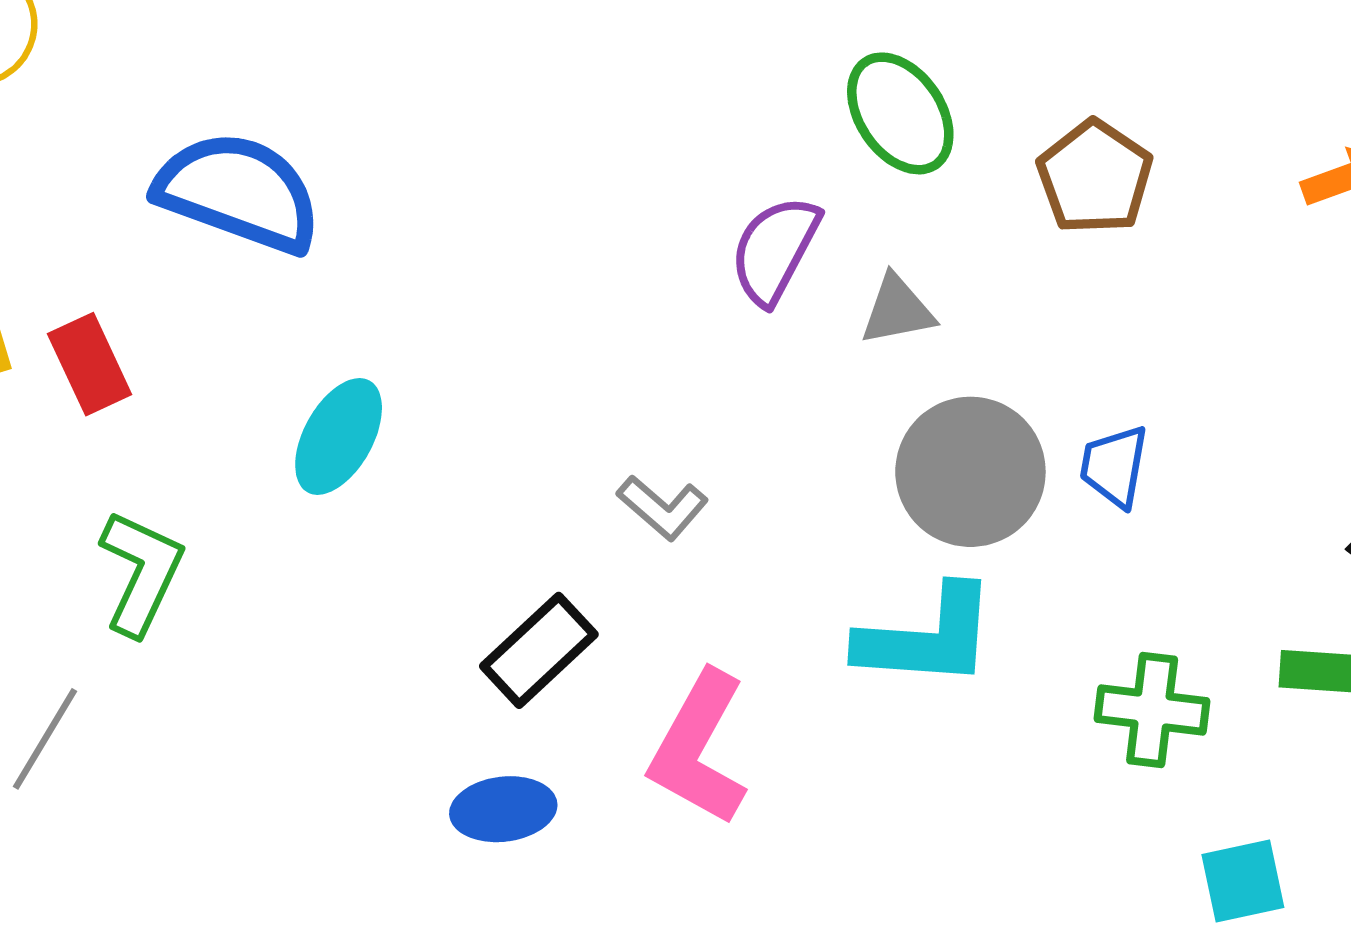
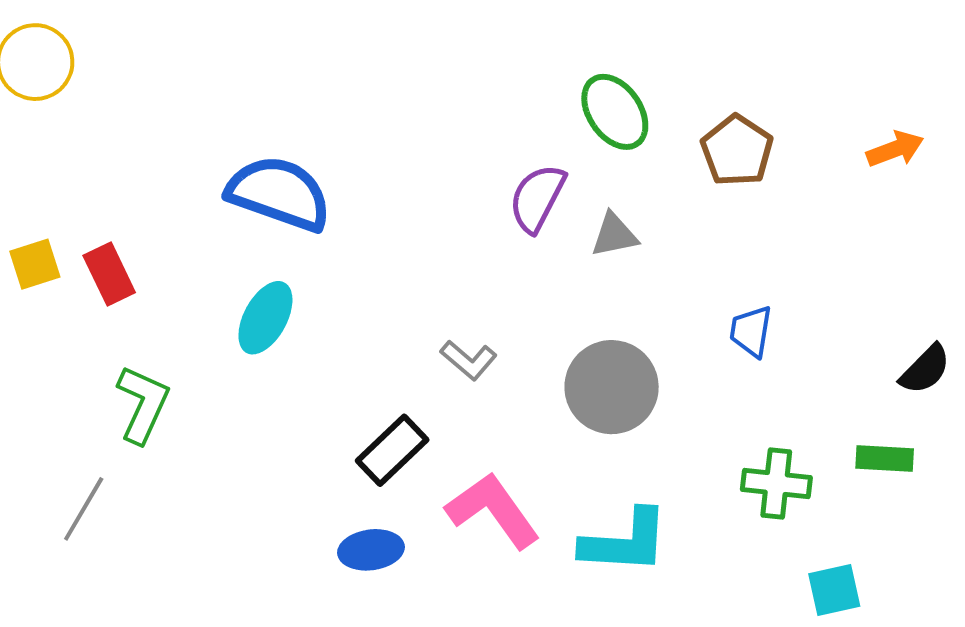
blue semicircle: (238, 192) -> (279, 193), moved
gray circle: (970, 472) -> (612, 387), moved
cyan L-shape: (927, 637) -> (625, 542), moved
pink L-shape: (699, 748) -> (493, 510), turned 116

